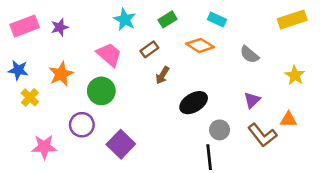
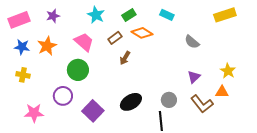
purple star: (60, 27) -> (53, 16), moved
orange diamond: (200, 45) -> (142, 33), moved
blue star: (18, 70) -> (22, 47), moved
orange star: (61, 74) -> (47, 46), moved
yellow star: (295, 75) -> (228, 71), moved
yellow cross: (30, 97) -> (23, 75), turned -32
black ellipse: (194, 103) -> (131, 102), moved

